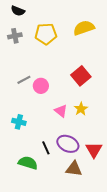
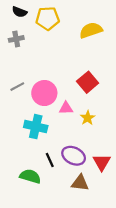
yellow pentagon: (46, 34) -> (48, 18), moved
gray line: (24, 80) -> (17, 87), moved
pink circle: (41, 86) -> (44, 93), size x1.5
pink triangle: (61, 111) -> (66, 108), moved, turned -40
cyan cross: (19, 122) -> (36, 127), moved, size x1.5

